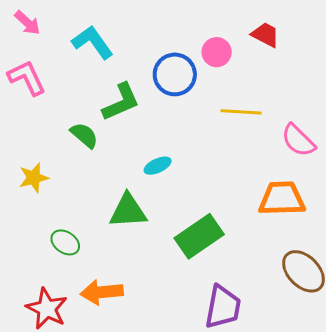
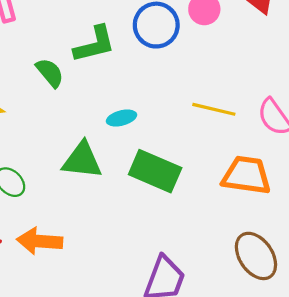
yellow line: (241, 112) -> (214, 109), moved
green rectangle: (199, 236) -> (155, 171), moved, turned 48

